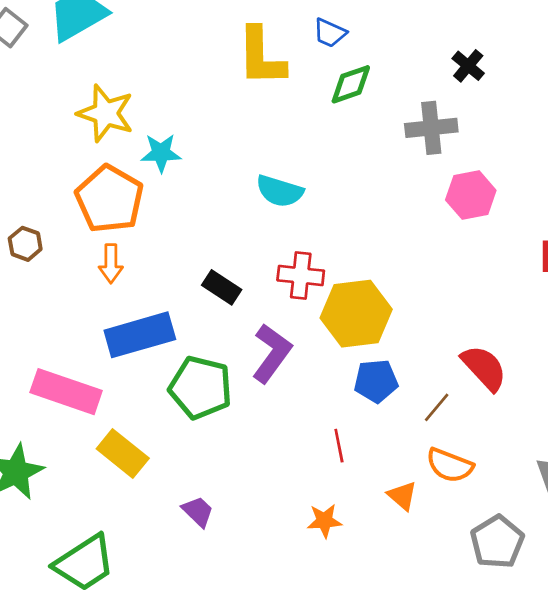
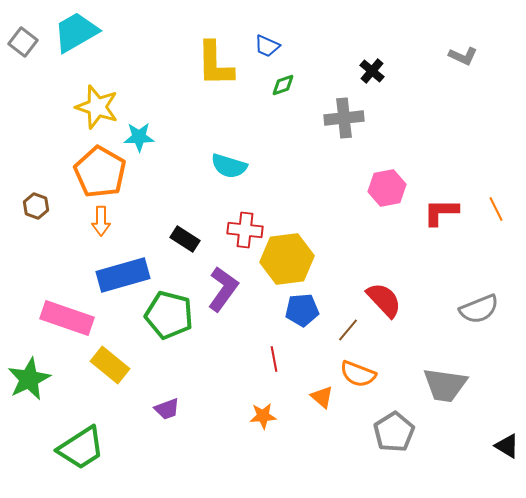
green diamond: (351, 84) -> (283, 85), size x0.7
pink hexagon: (471, 195) -> (387, 188), moved
purple trapezoid: (198, 512) -> (167, 409), turned 116

